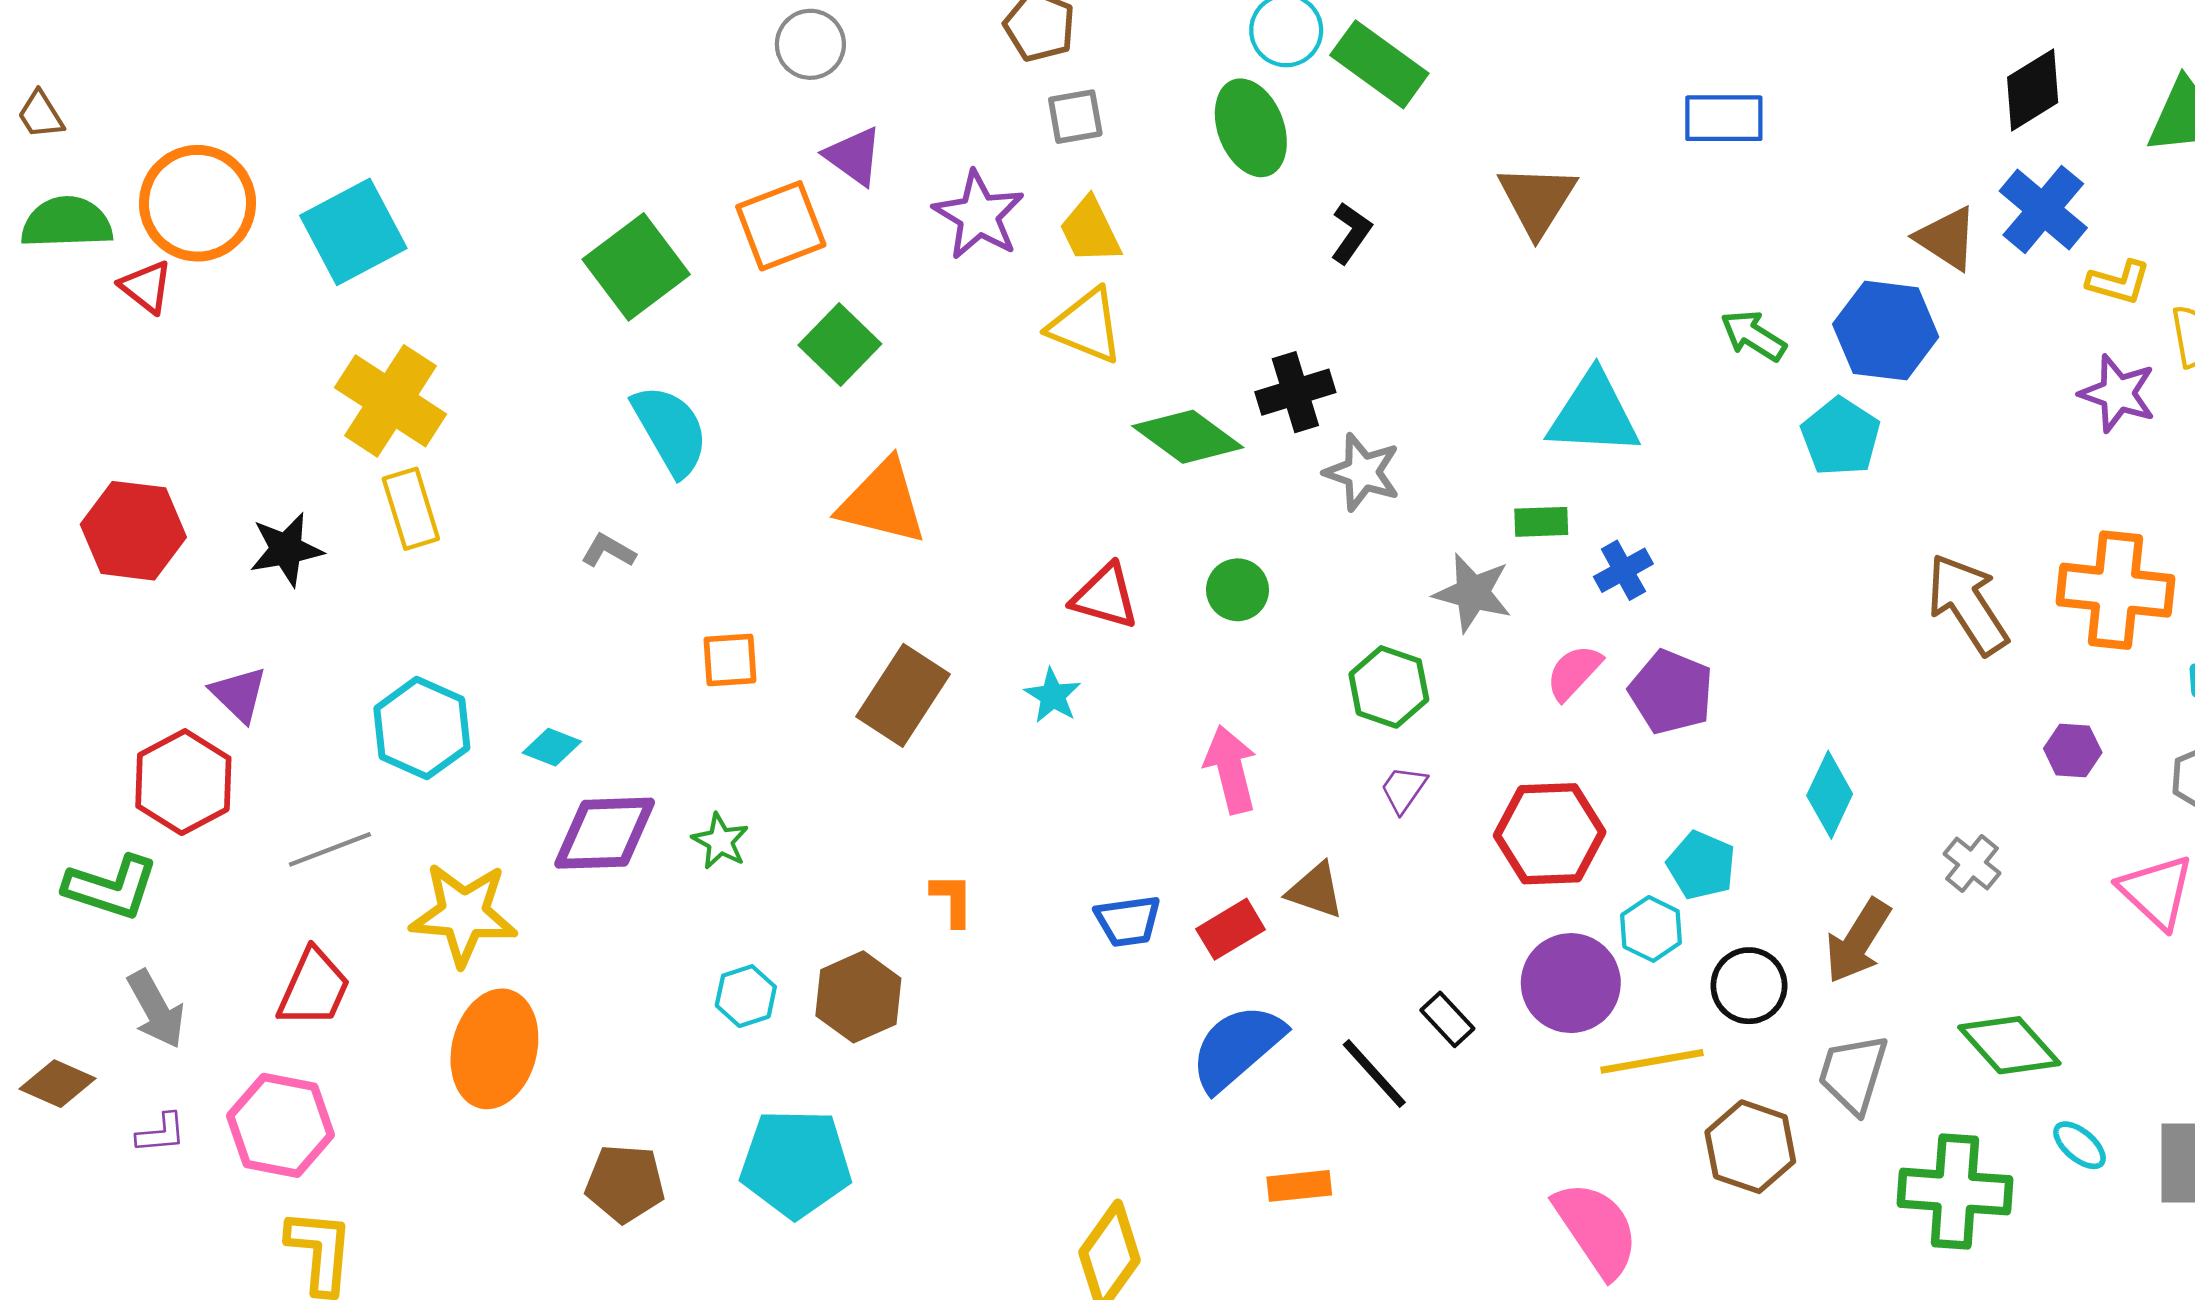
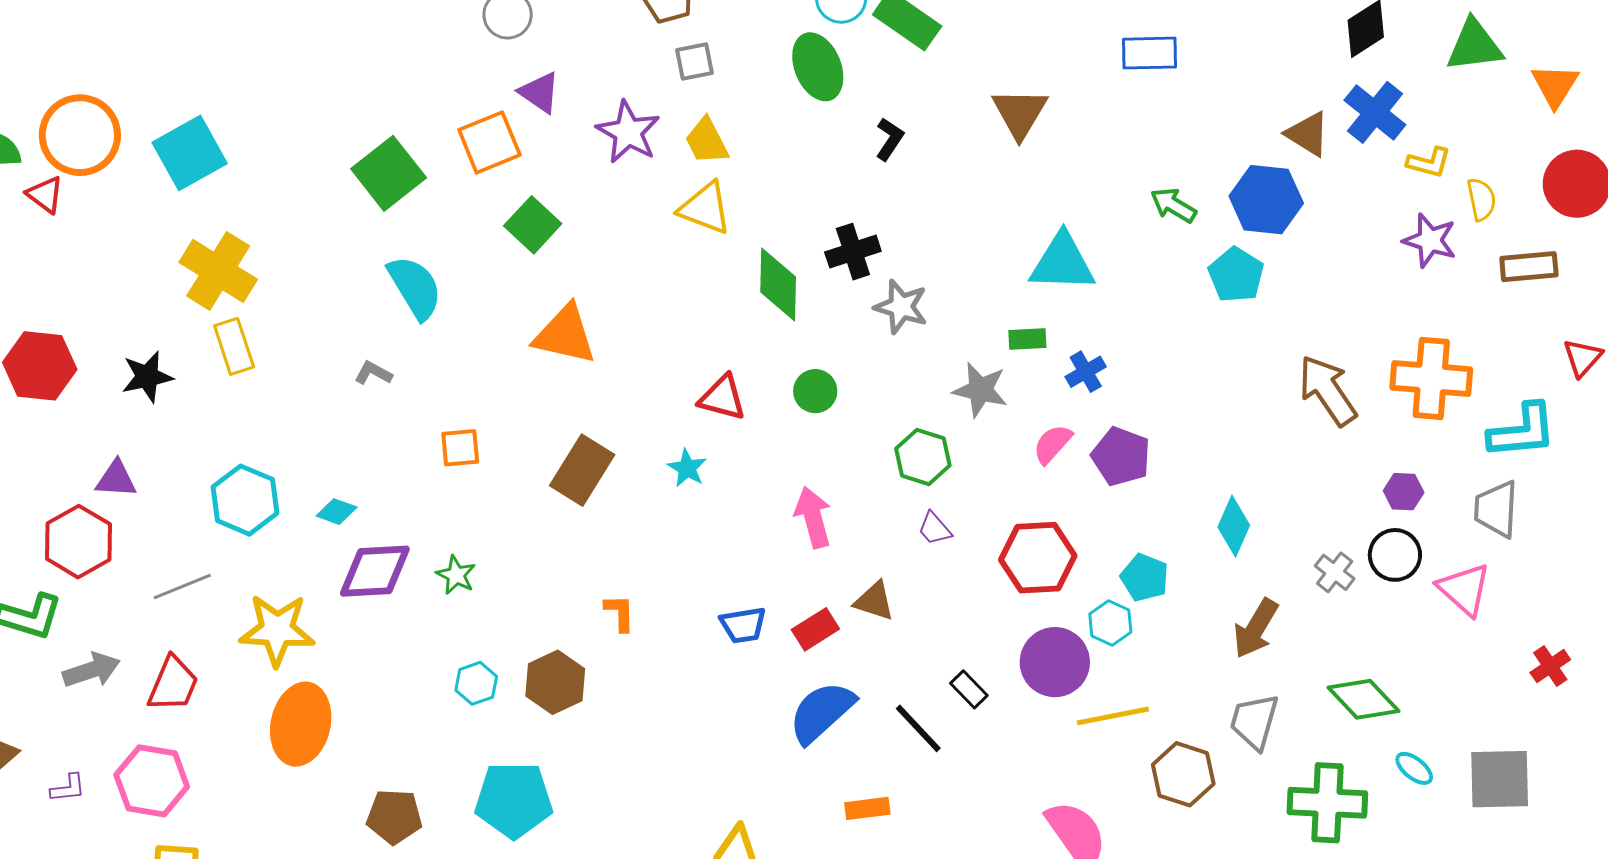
green diamond: (1188, 437) -> (778, 284), turned 56
purple triangle: (239, 694) -> (116, 479), turned -39
purple trapezoid: (1403, 789) -> (935, 529), turned -75
black circle: (1749, 986) -> (1395, 555), moved
gray arrow: (156, 1009) -> (91, 670), moved, turned -78

